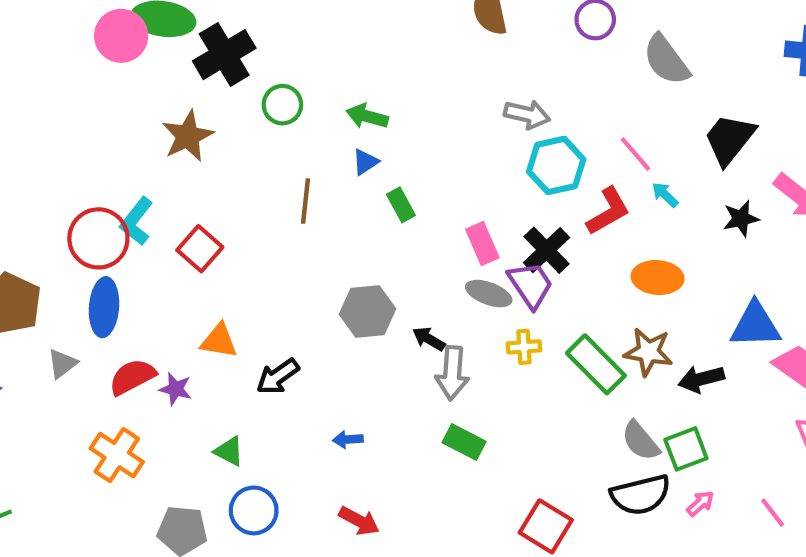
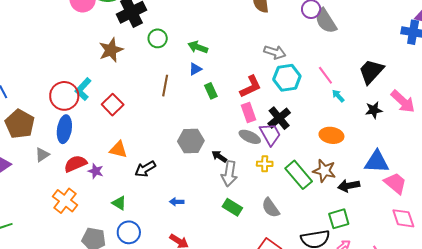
gray semicircle: (666, 60) -> (326, 21), moved
red L-shape: (608, 211) -> (251, 87), moved
gray semicircle: (641, 441) -> (271, 208), moved

